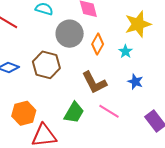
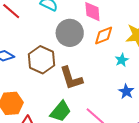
orange diamond: (98, 44) -> (104, 36), moved, turned 30
brown L-shape: (94, 82) -> (71, 78), moved

